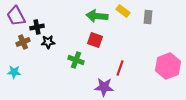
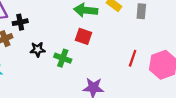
black star: (48, 42) -> (38, 49), moved
red line: (120, 68) -> (133, 58), moved

